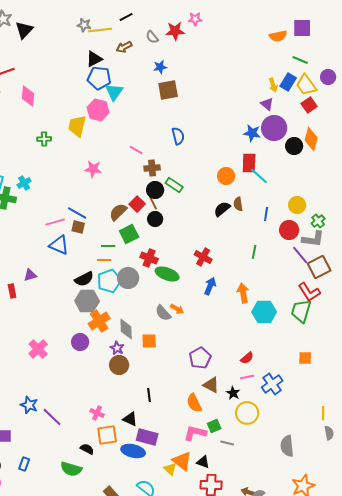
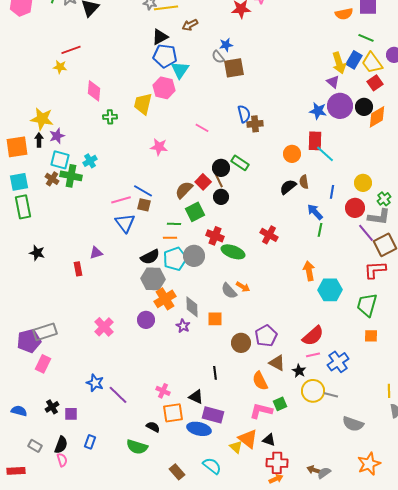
gray semicircle: (152, 37) -> (218, 57), moved
yellow arrow: (273, 85) -> (339, 63), size x1.5
pink diamond: (28, 96) -> (94, 91), moved
orange diamond: (311, 139) -> (377, 117), turned 45
black circle: (294, 146) -> (364, 107), moved
brown cross: (152, 168) -> (255, 124), moved
blue triangle: (59, 245) -> (125, 223), turned 30
blue arrow: (210, 286) -> (315, 212), moved, turned -66
red L-shape: (309, 292) -> (375, 270), turned 120
green trapezoid: (301, 311) -> (367, 305), moved
red semicircle: (247, 358) -> (313, 336), size x1.6
brown circle: (119, 365) -> (241, 343), moved
gray line: (227, 443) -> (331, 395), moved
gray semicircle: (287, 446) -> (353, 424), turned -65

